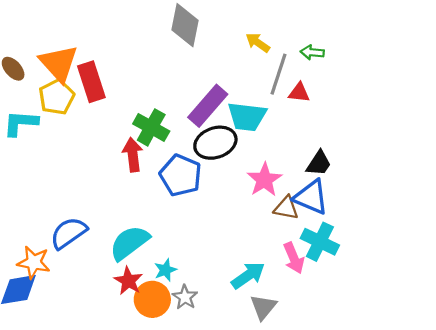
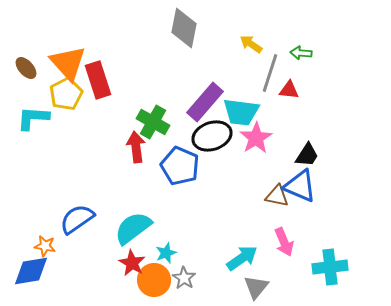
pink star: (264, 180) -> (256, 138), moved
cyan cross: (320, 242) -> (330, 267), moved, turned -32
orange star: (34, 262) -> (45, 246), size x0.7

